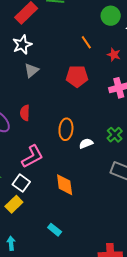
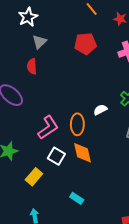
red semicircle: (25, 113) -> (32, 66), moved
orange ellipse: (66, 129) -> (77, 124), moved
white square: (21, 183) -> (56, 156), moved

